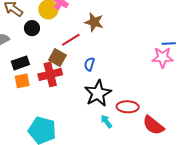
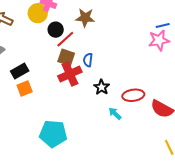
black circle: (32, 28) -> (56, 30), moved
brown square: (57, 58) -> (66, 57), moved
red cross: (50, 74) -> (70, 74), moved
black star: (98, 93) -> (102, 87), size x0.6

